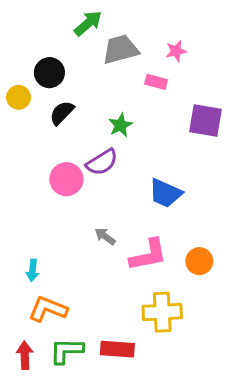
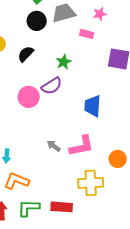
black circle: (49, 73) -> (37, 21), moved
blue trapezoid: (165, 193) -> (93, 106), turned 70
gray arrow: (105, 236) -> (54, 146), moved
orange circle: (199, 261) -> (118, 159), moved

